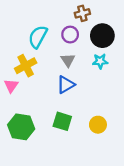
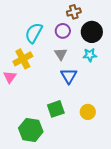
blue triangle: (66, 85) -> (69, 76), moved, turned -30
green square: (62, 121) -> (56, 109), turned -36
green hexagon: (21, 127) -> (31, 130), moved

